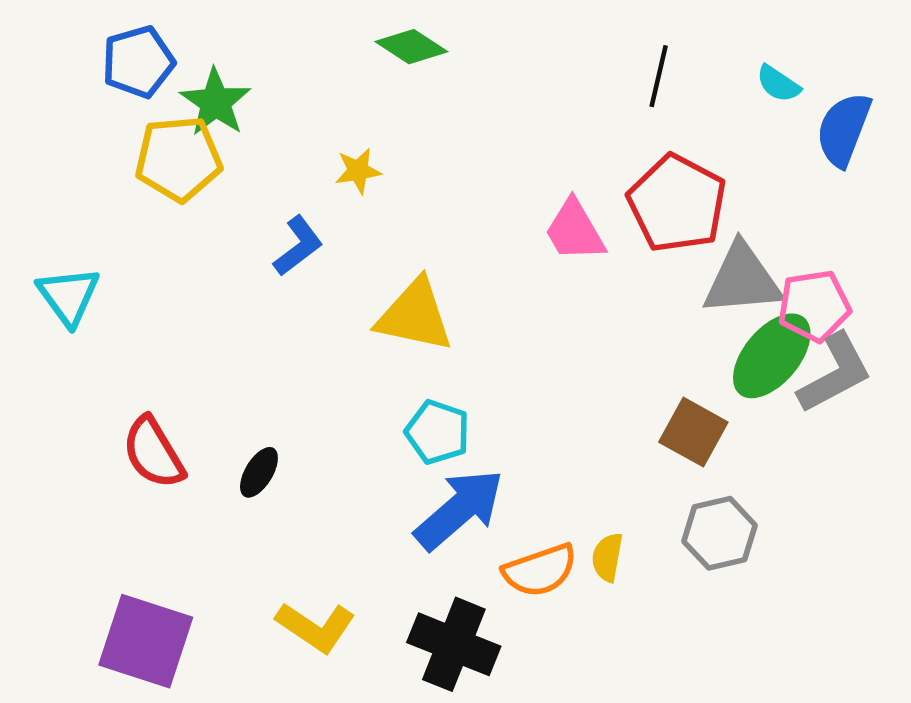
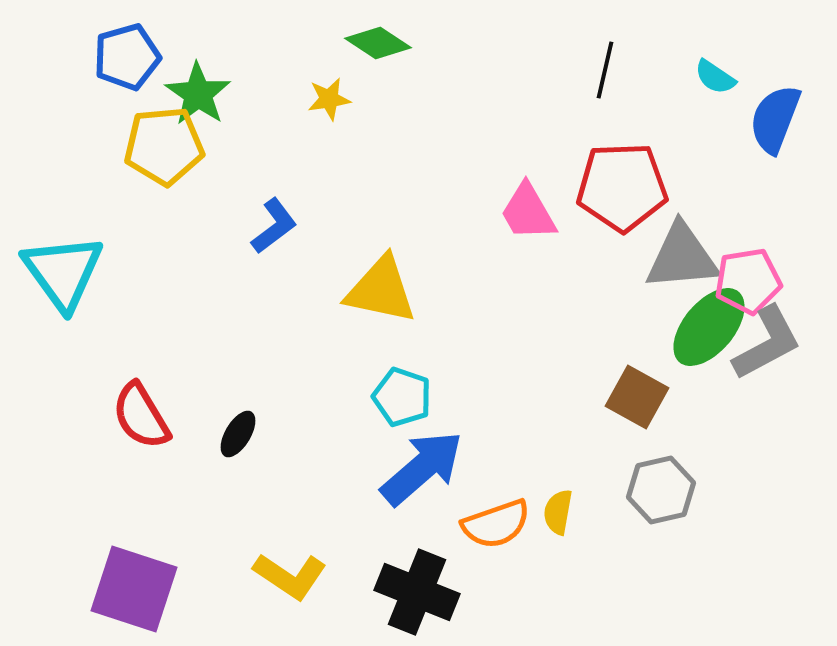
yellow star: (358, 171) -> (329, 99), moved
red pentagon: (677, 203) -> (622, 187), turned -30
cyan triangle: (68, 296) -> (63, 272), size x1.4

